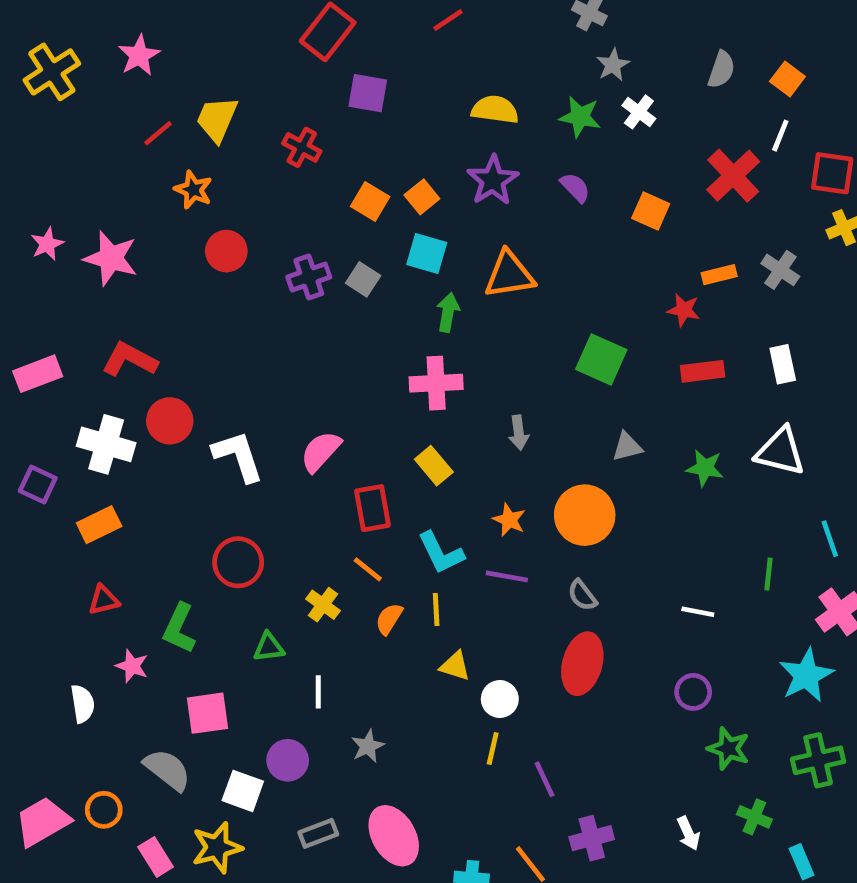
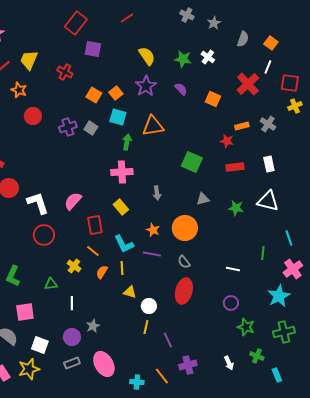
gray star: (613, 65) -> (214, 23), moved
yellow semicircle: (495, 110) -> (147, 56), turned 48
red circle: (238, 562) -> (44, 235), moved
purple circle: (288, 760) -> (72, 337), moved

